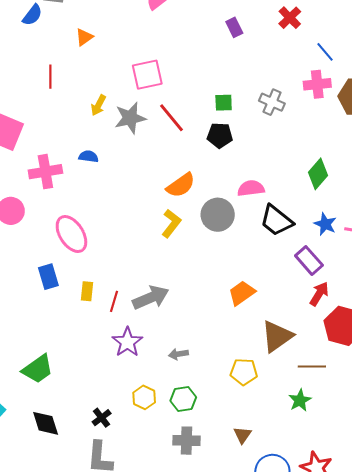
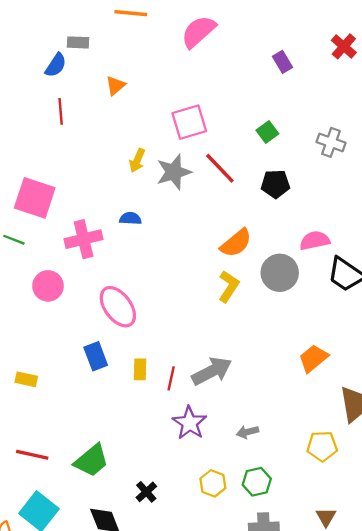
red line: (50, 77) -> (61, 111), moved
green square: (224, 103) -> (267, 132), moved, turned -30
black cross: (102, 418) -> (146, 492), moved

